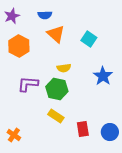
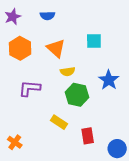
orange triangle: (56, 34) -> (56, 48), moved
cyan square: (89, 39) -> (94, 41), turned -35
green hexagon: (57, 89) -> (77, 95), moved
blue circle: (110, 132) -> (117, 149), moved

